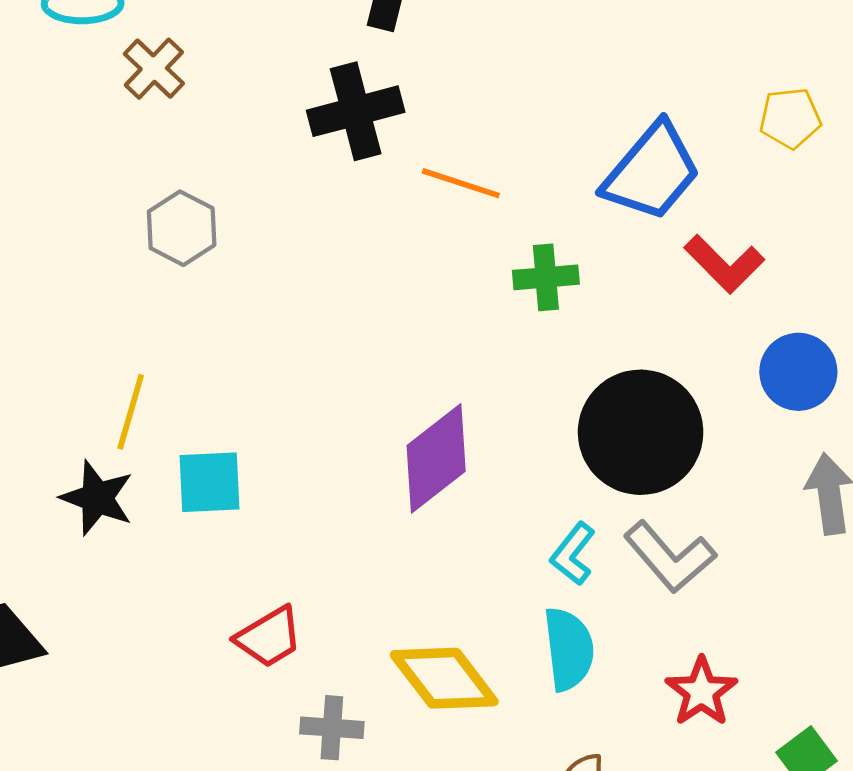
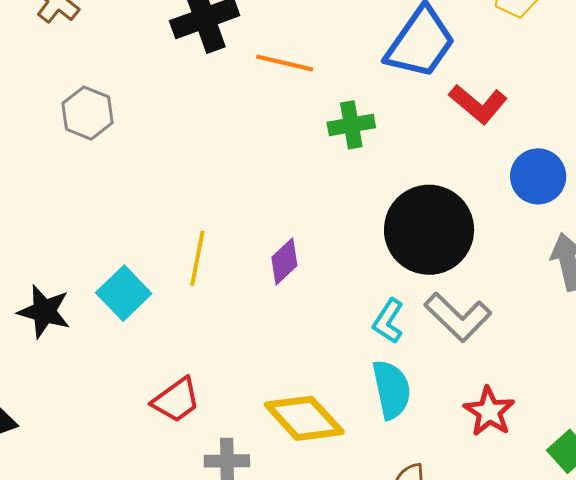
yellow line: (131, 412) -> (197, 258), moved
purple diamond: (436, 458) -> (284, 261), size x0.6
cyan square: (210, 482) -> (124, 293), turned -36

